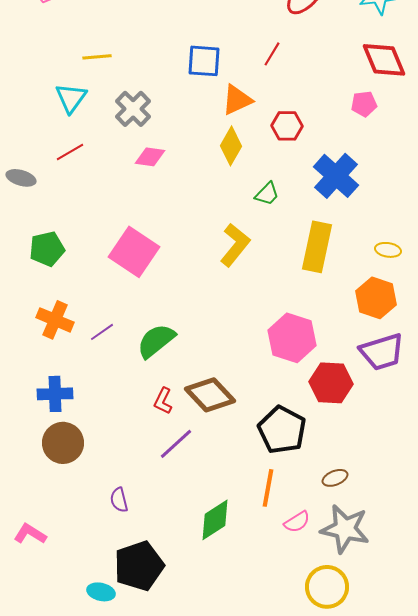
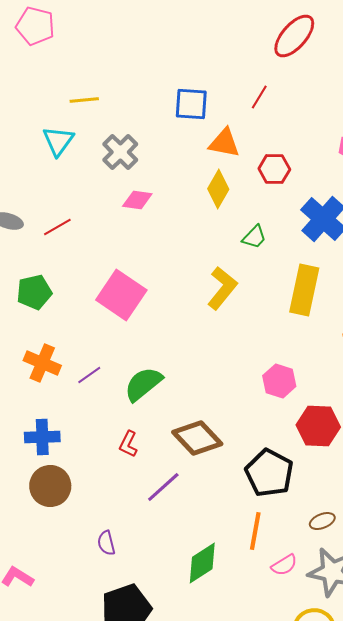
orange triangle: (237, 100) -> (224, 143), turned 36
red line: (70, 152) -> (57, 227), moved
pink hexagon: (292, 338) -> (279, 381), size x0.7
red L-shape: (163, 401) -> (128, 444), moved

